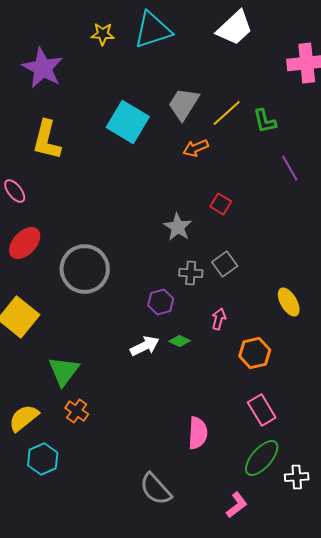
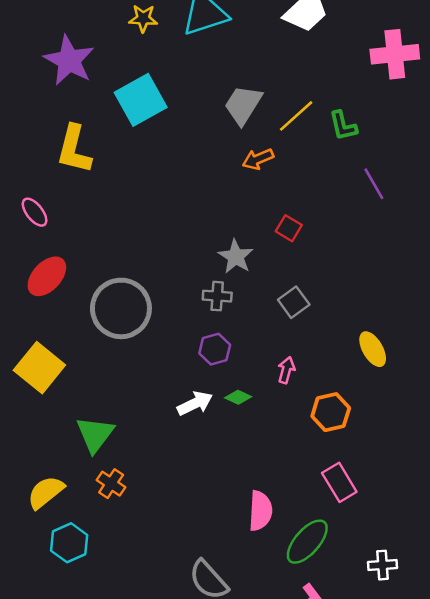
cyan square: (128, 122) -> (141, 100), moved, turned 30
gray cross: (191, 273) -> (217, 296), moved
green ellipse: (262, 458) -> (307, 542), moved

